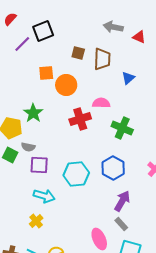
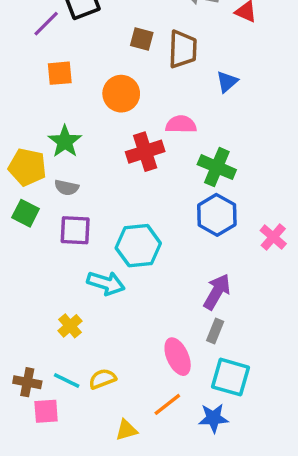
orange square: (46, 73) -> (60, 73), moved
gray semicircle: (28, 147) -> (67, 188), moved
blue hexagon: (113, 168) -> (217, 215), moved
cyan arrow: (44, 196) -> (106, 283), moved
gray rectangle: (121, 224) -> (215, 331), turned 64

